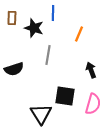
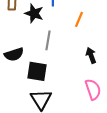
black square: (65, 96) -> (37, 71), moved
pink semicircle: (93, 104) -> (93, 89), turned -35

